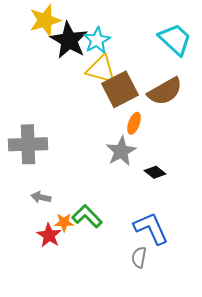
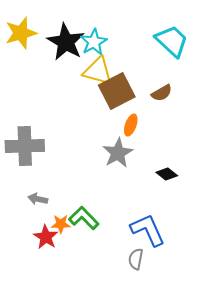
yellow star: (45, 20) -> (21, 33), moved
brown semicircle: (165, 91) -> (162, 93), size x0.6
black diamond: (155, 172) -> (167, 174), moved

